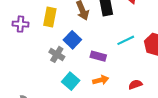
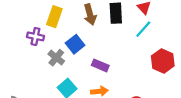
purple cross: (21, 24) -> (35, 36), moved
cyan line: (126, 40) -> (143, 29), moved, turned -30

